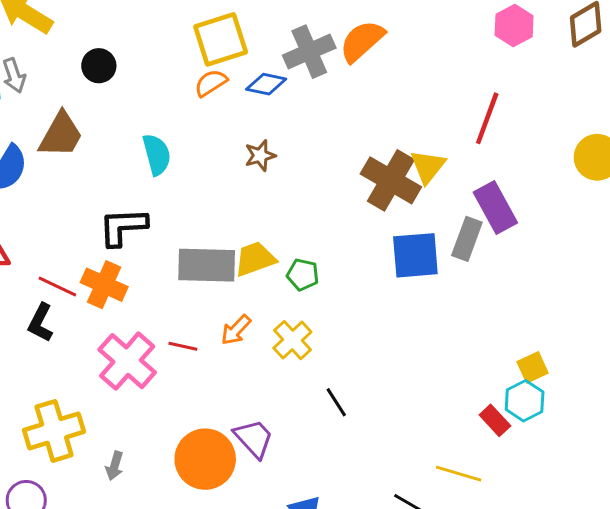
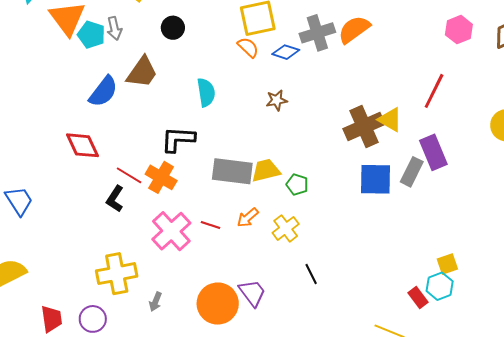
orange semicircle: (211, 83) -> (248, 47), turned 70
yellow triangle: (428, 167) -> (390, 120), turned -44
brown cross: (391, 180) -> (364, 126), turned 30

